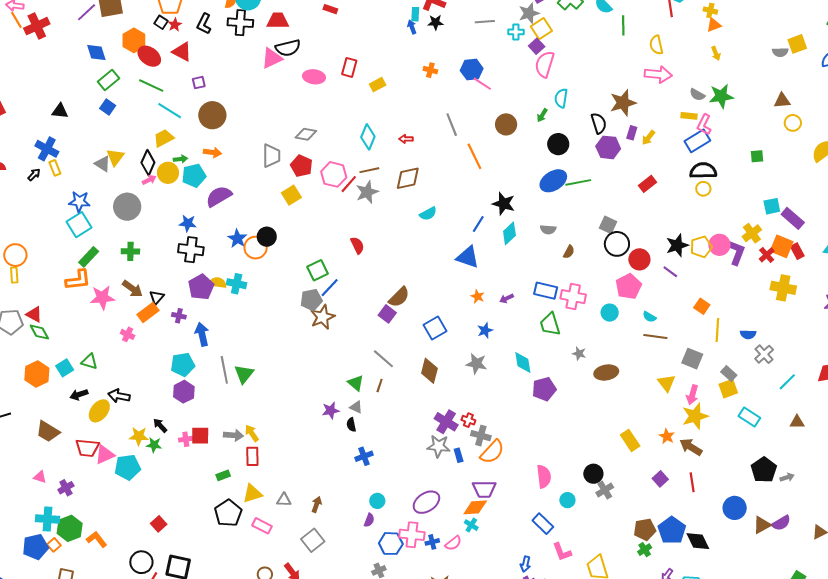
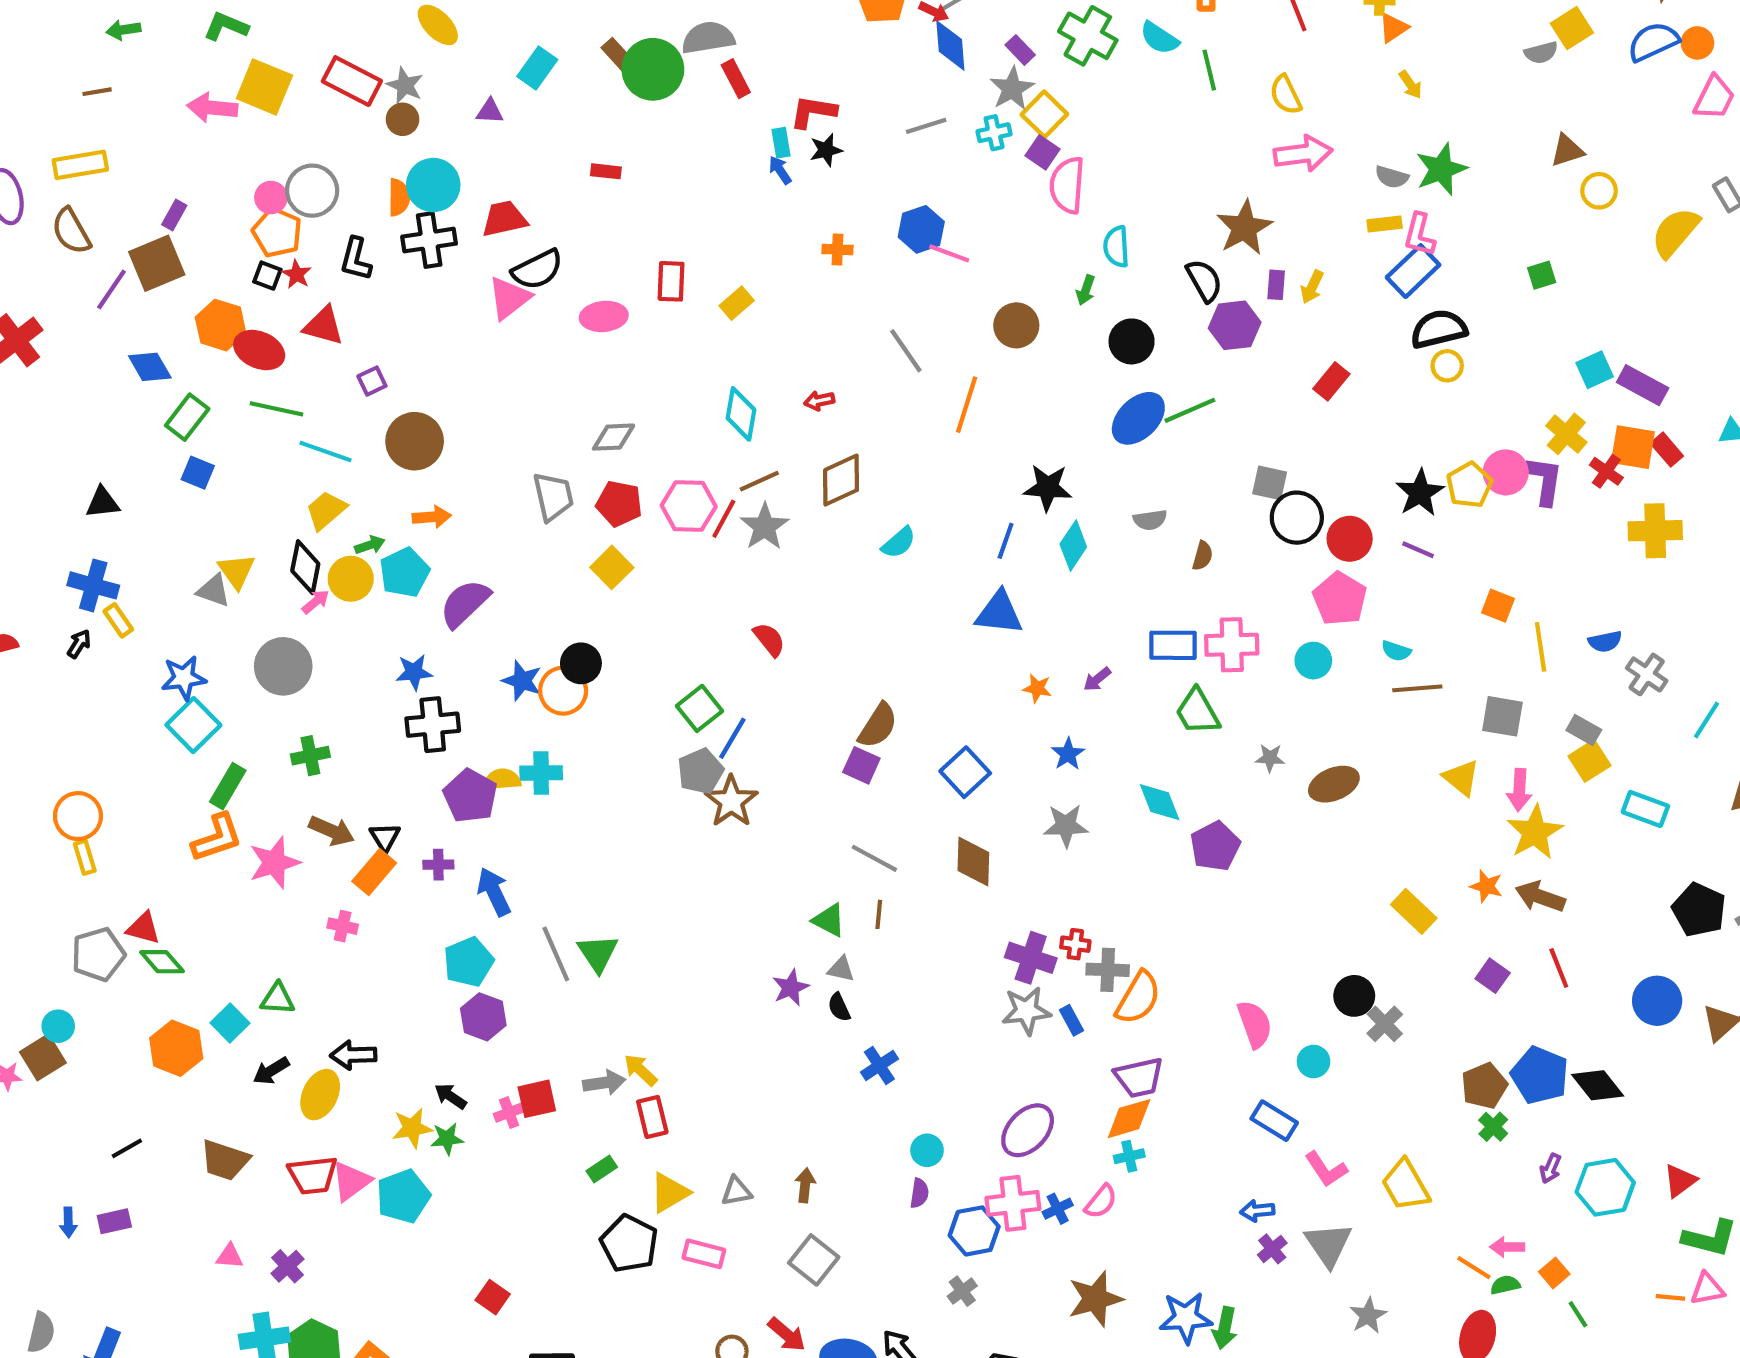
orange line: (474, 156) -> (967, 405), turned 56
cyan cross: (471, 525) -> (1129, 1156), turned -32
blue arrow: (525, 564) -> (1257, 1211), turned 84

